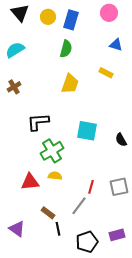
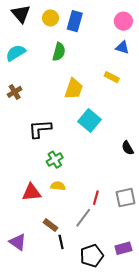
pink circle: (109, 13) -> (123, 21), moved
green semicircle: (66, 49) -> (59, 52), moved
cyan square: (87, 131) -> (90, 120), moved, turned 30
green cross: (52, 151) -> (55, 160), size x0.7

